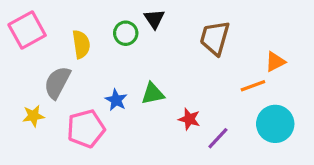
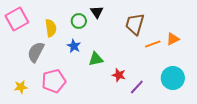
orange line: (253, 86) -> (153, 44), moved
blue star: (116, 100) -> (74, 46), moved
yellow star: (33, 116) -> (21, 87), moved

